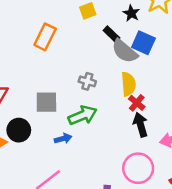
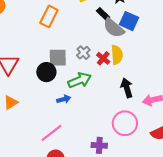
gray cross: (87, 81) -> (83, 53), turned 32
gray square: (46, 102) -> (58, 58), moved
red cross: (137, 103) -> (103, 58), moved
black circle: (19, 130) -> (46, 72), moved

